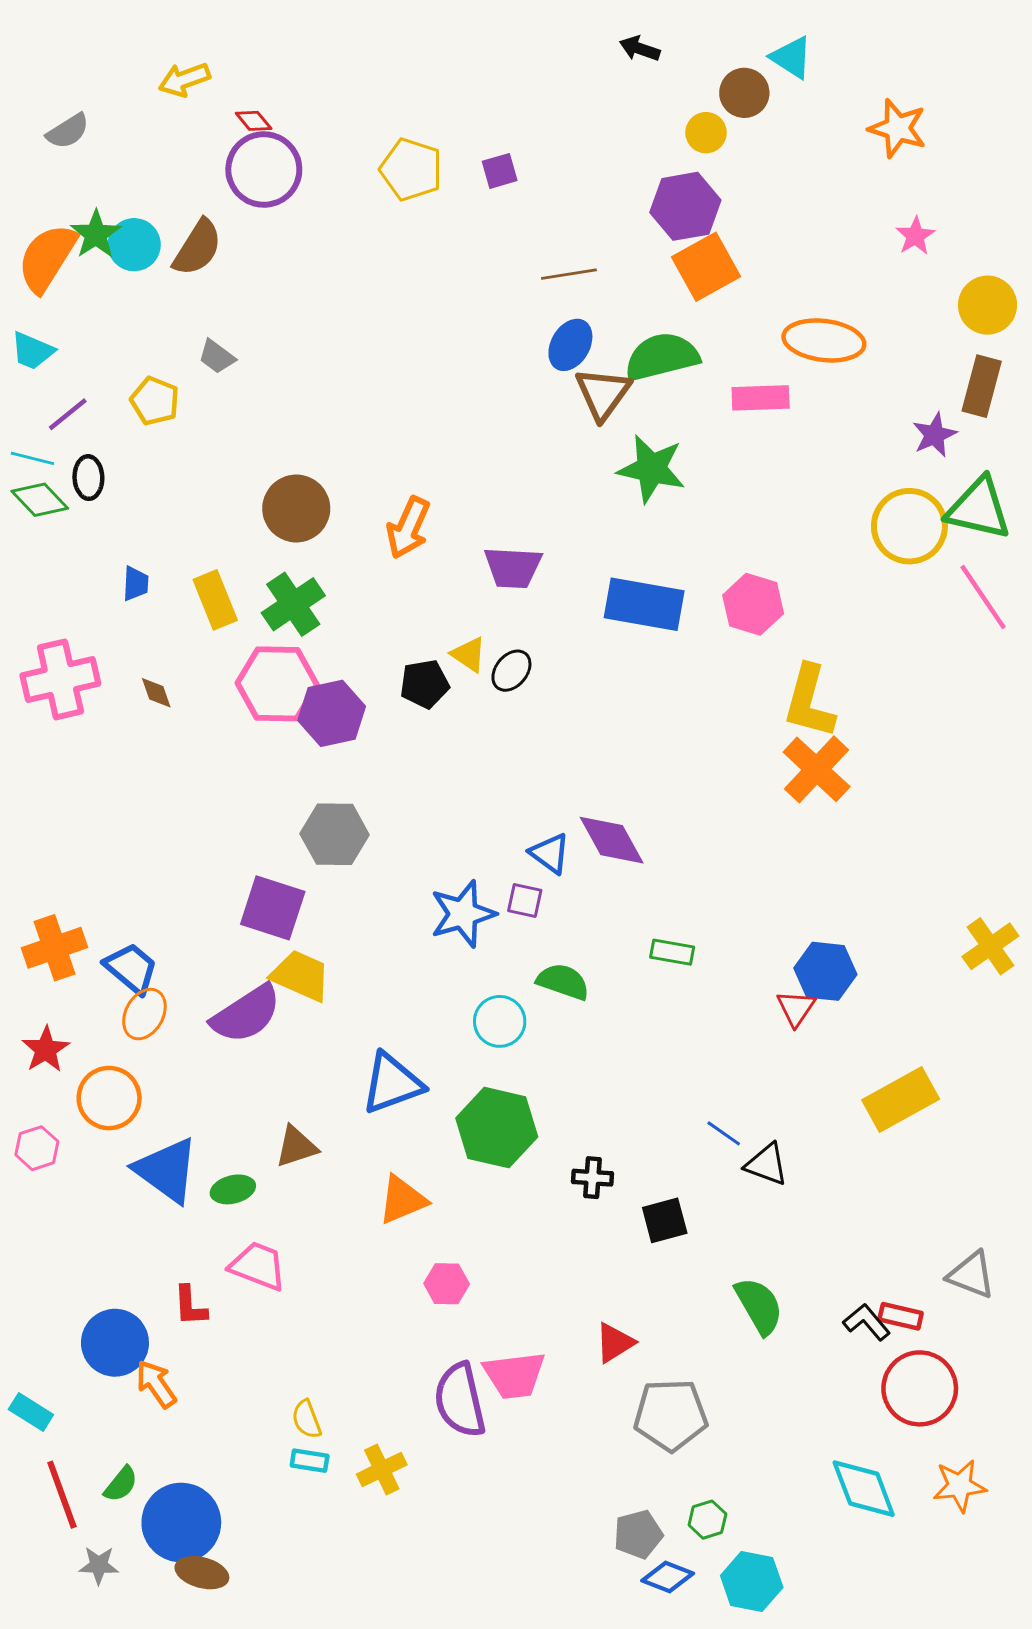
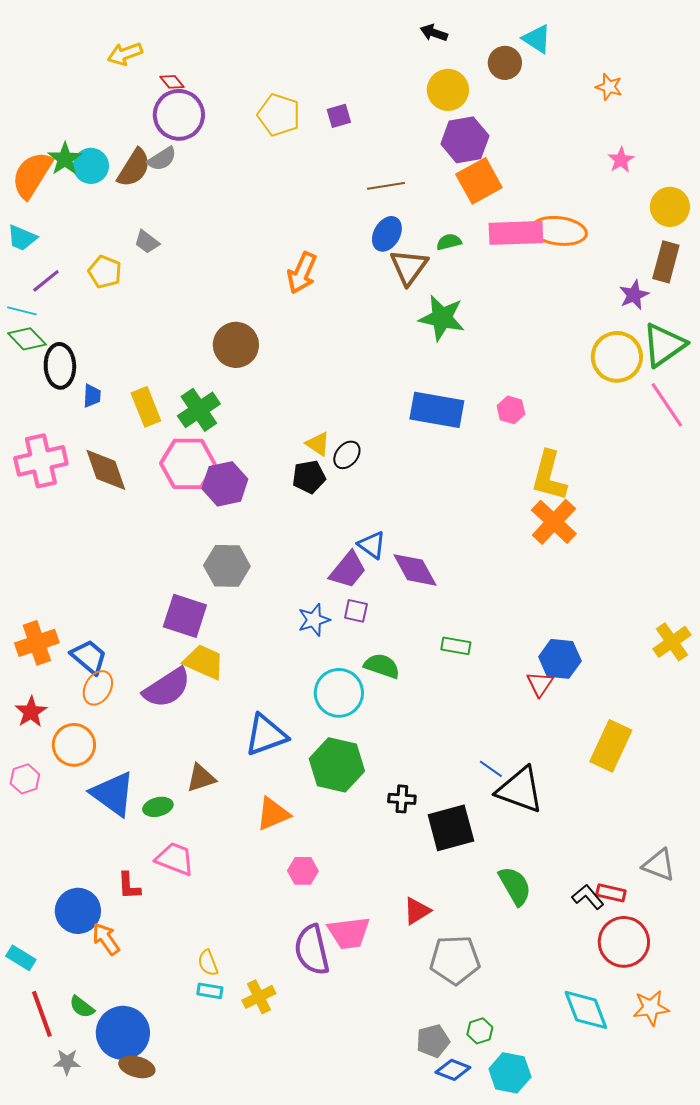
orange star: (898, 128) -> (609, 87), size x0.7
gray semicircle: (68, 131) -> (162, 159), moved
yellow circle: (706, 133) -> (448, 90), moved, size x1.5
green semicircle: (662, 357) -> (449, 242), size x0.5
pink rectangle: (761, 398) -> (516, 233), moved, size x1.4
black ellipse: (88, 478) -> (60, 366), moved, size x1.5
brown circle: (296, 508) -> (236, 345), moved
green triangle: (979, 508) -> (664, 345), turned -48
orange arrow: (408, 528) -> (302, 273), moved
purple trapezoid: (513, 567) -> (348, 570), moved, turned -54
pink hexagon: (753, 604) -> (511, 410), size x0.7
black pentagon: (424, 684) -> (309, 477), moved
brown diamond: (156, 693) -> (106, 470), size x2.0
blue triangle: (550, 853) -> (372, 545), moved
blue star: (463, 914) -> (314, 620), size x0.7
cyan circle: (500, 1021) -> (339, 693), size x1.4
yellow rectangle: (901, 1100) -> (611, 746), turned -36
black triangle: (766, 1164) -> (520, 790), size x1.6
black square: (665, 1220) -> (451, 828), size x1.5
green semicircle: (121, 1484) -> (82, 1007), turned 88

